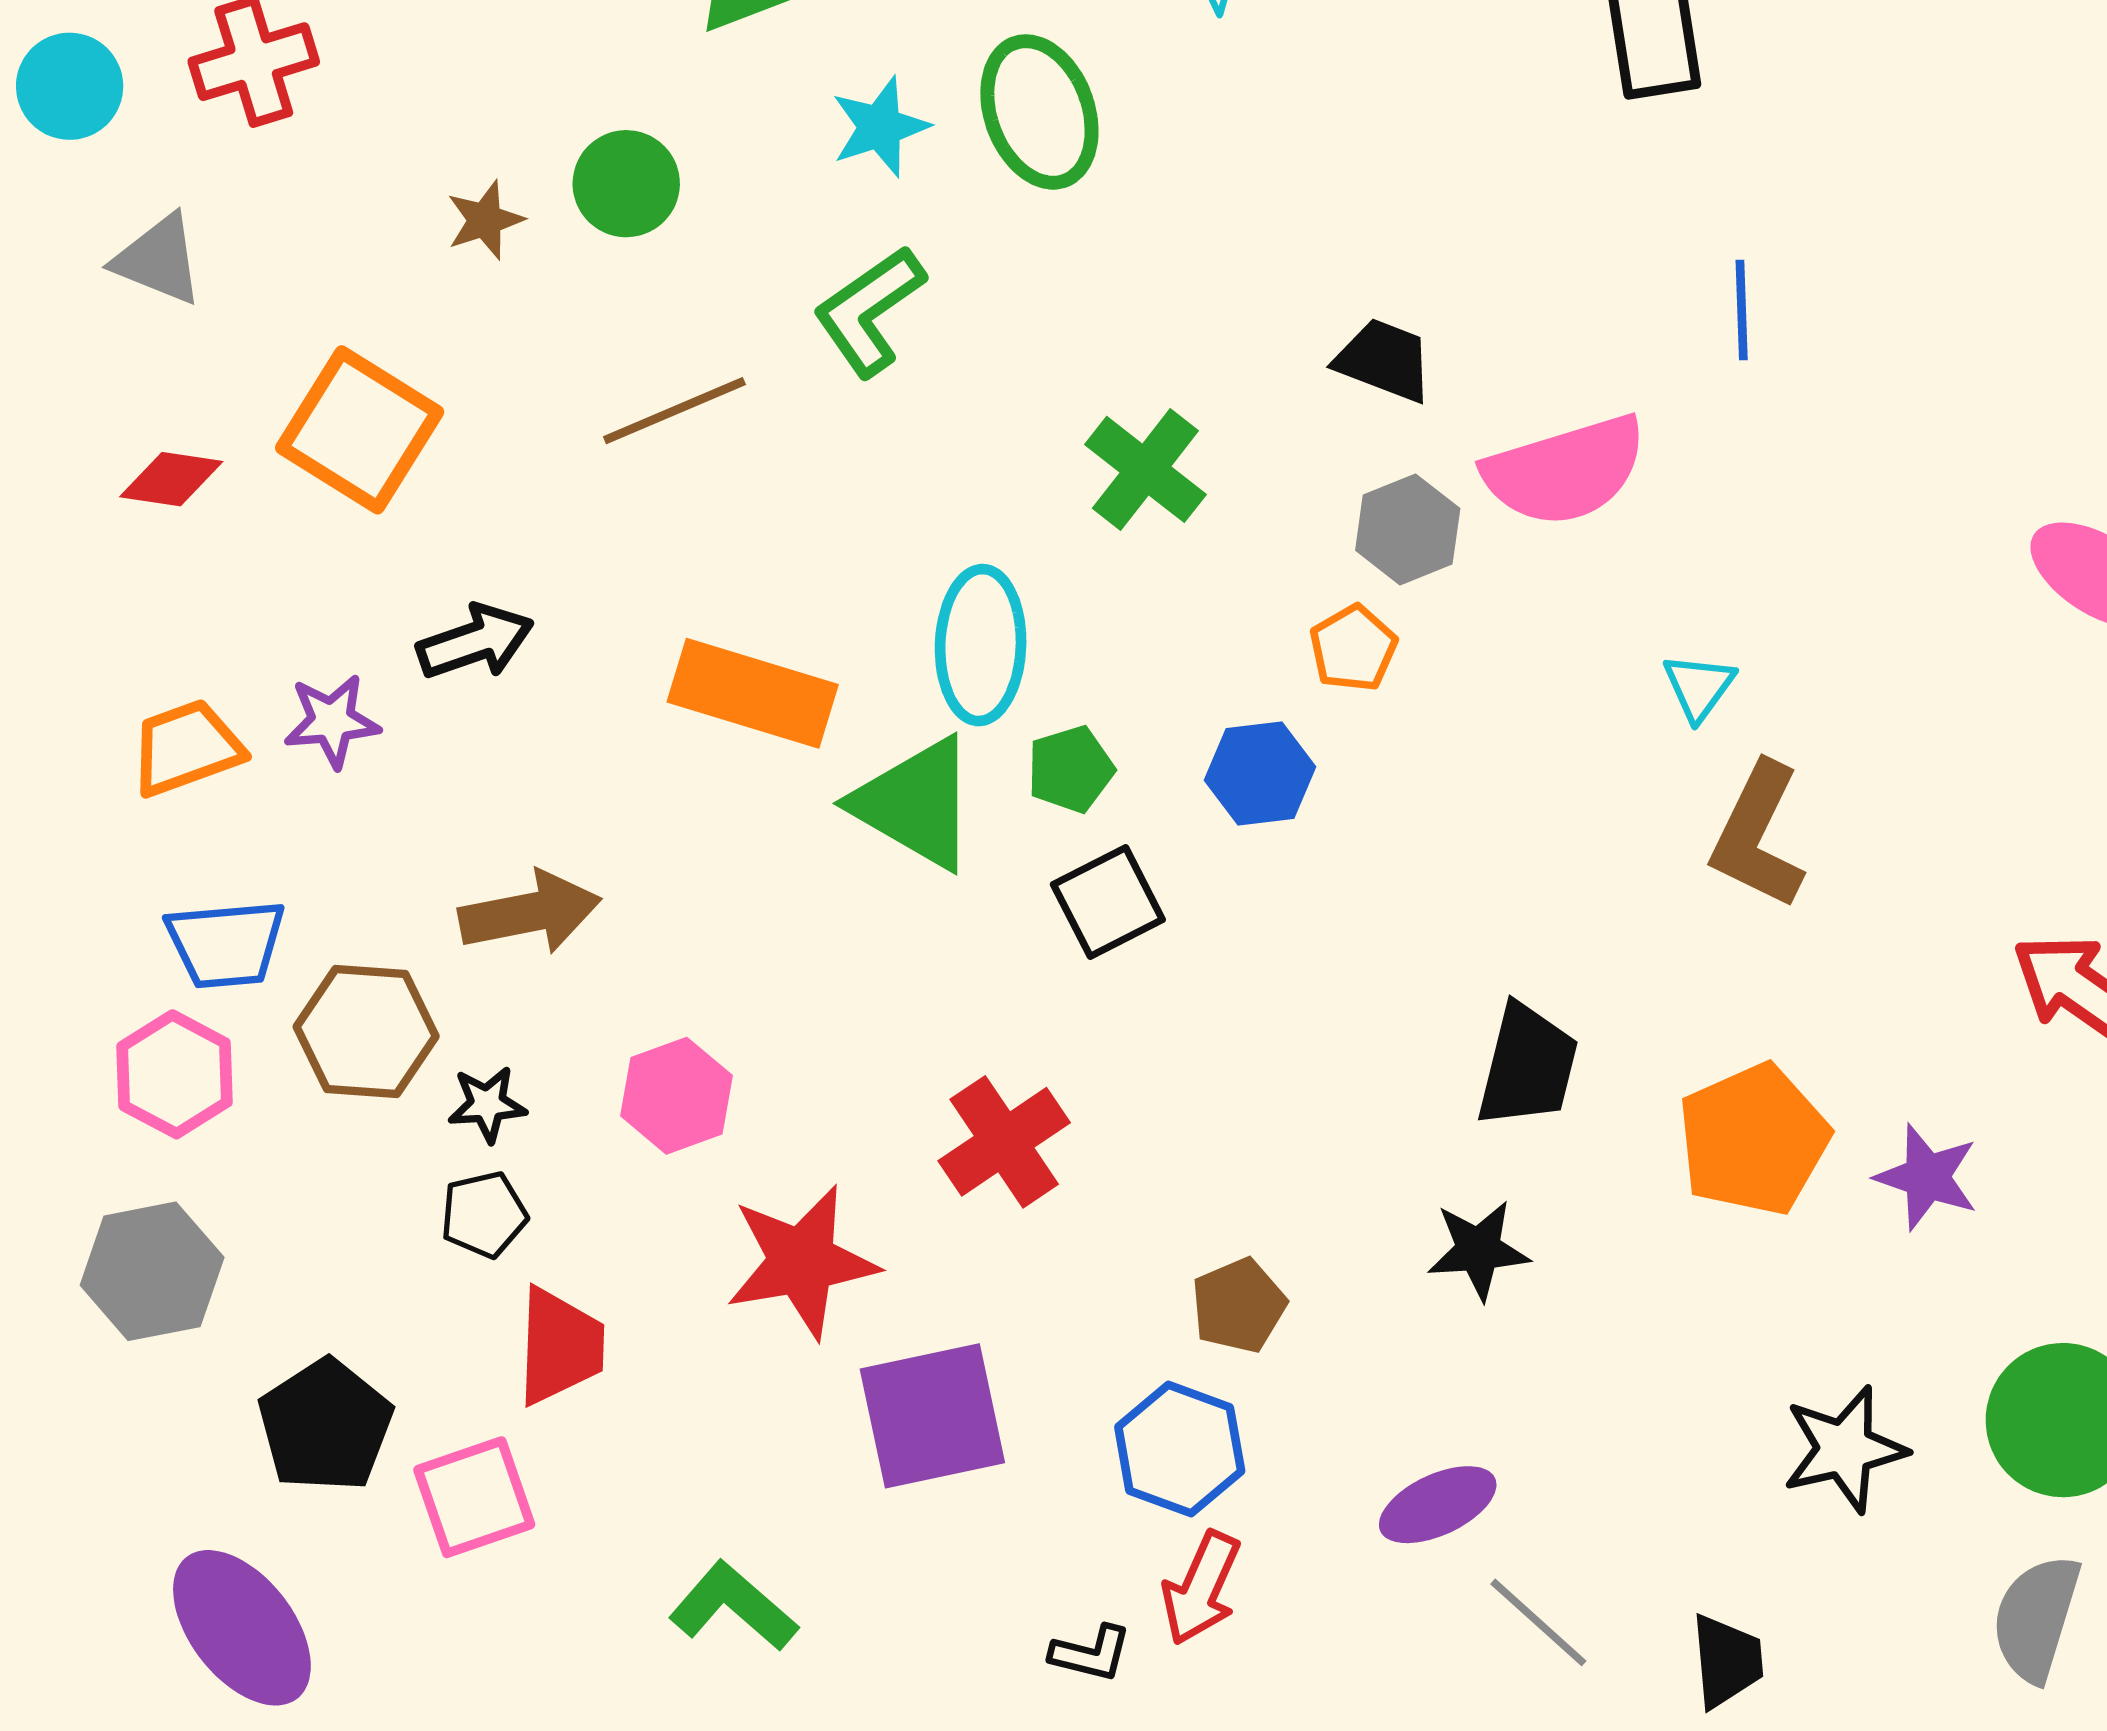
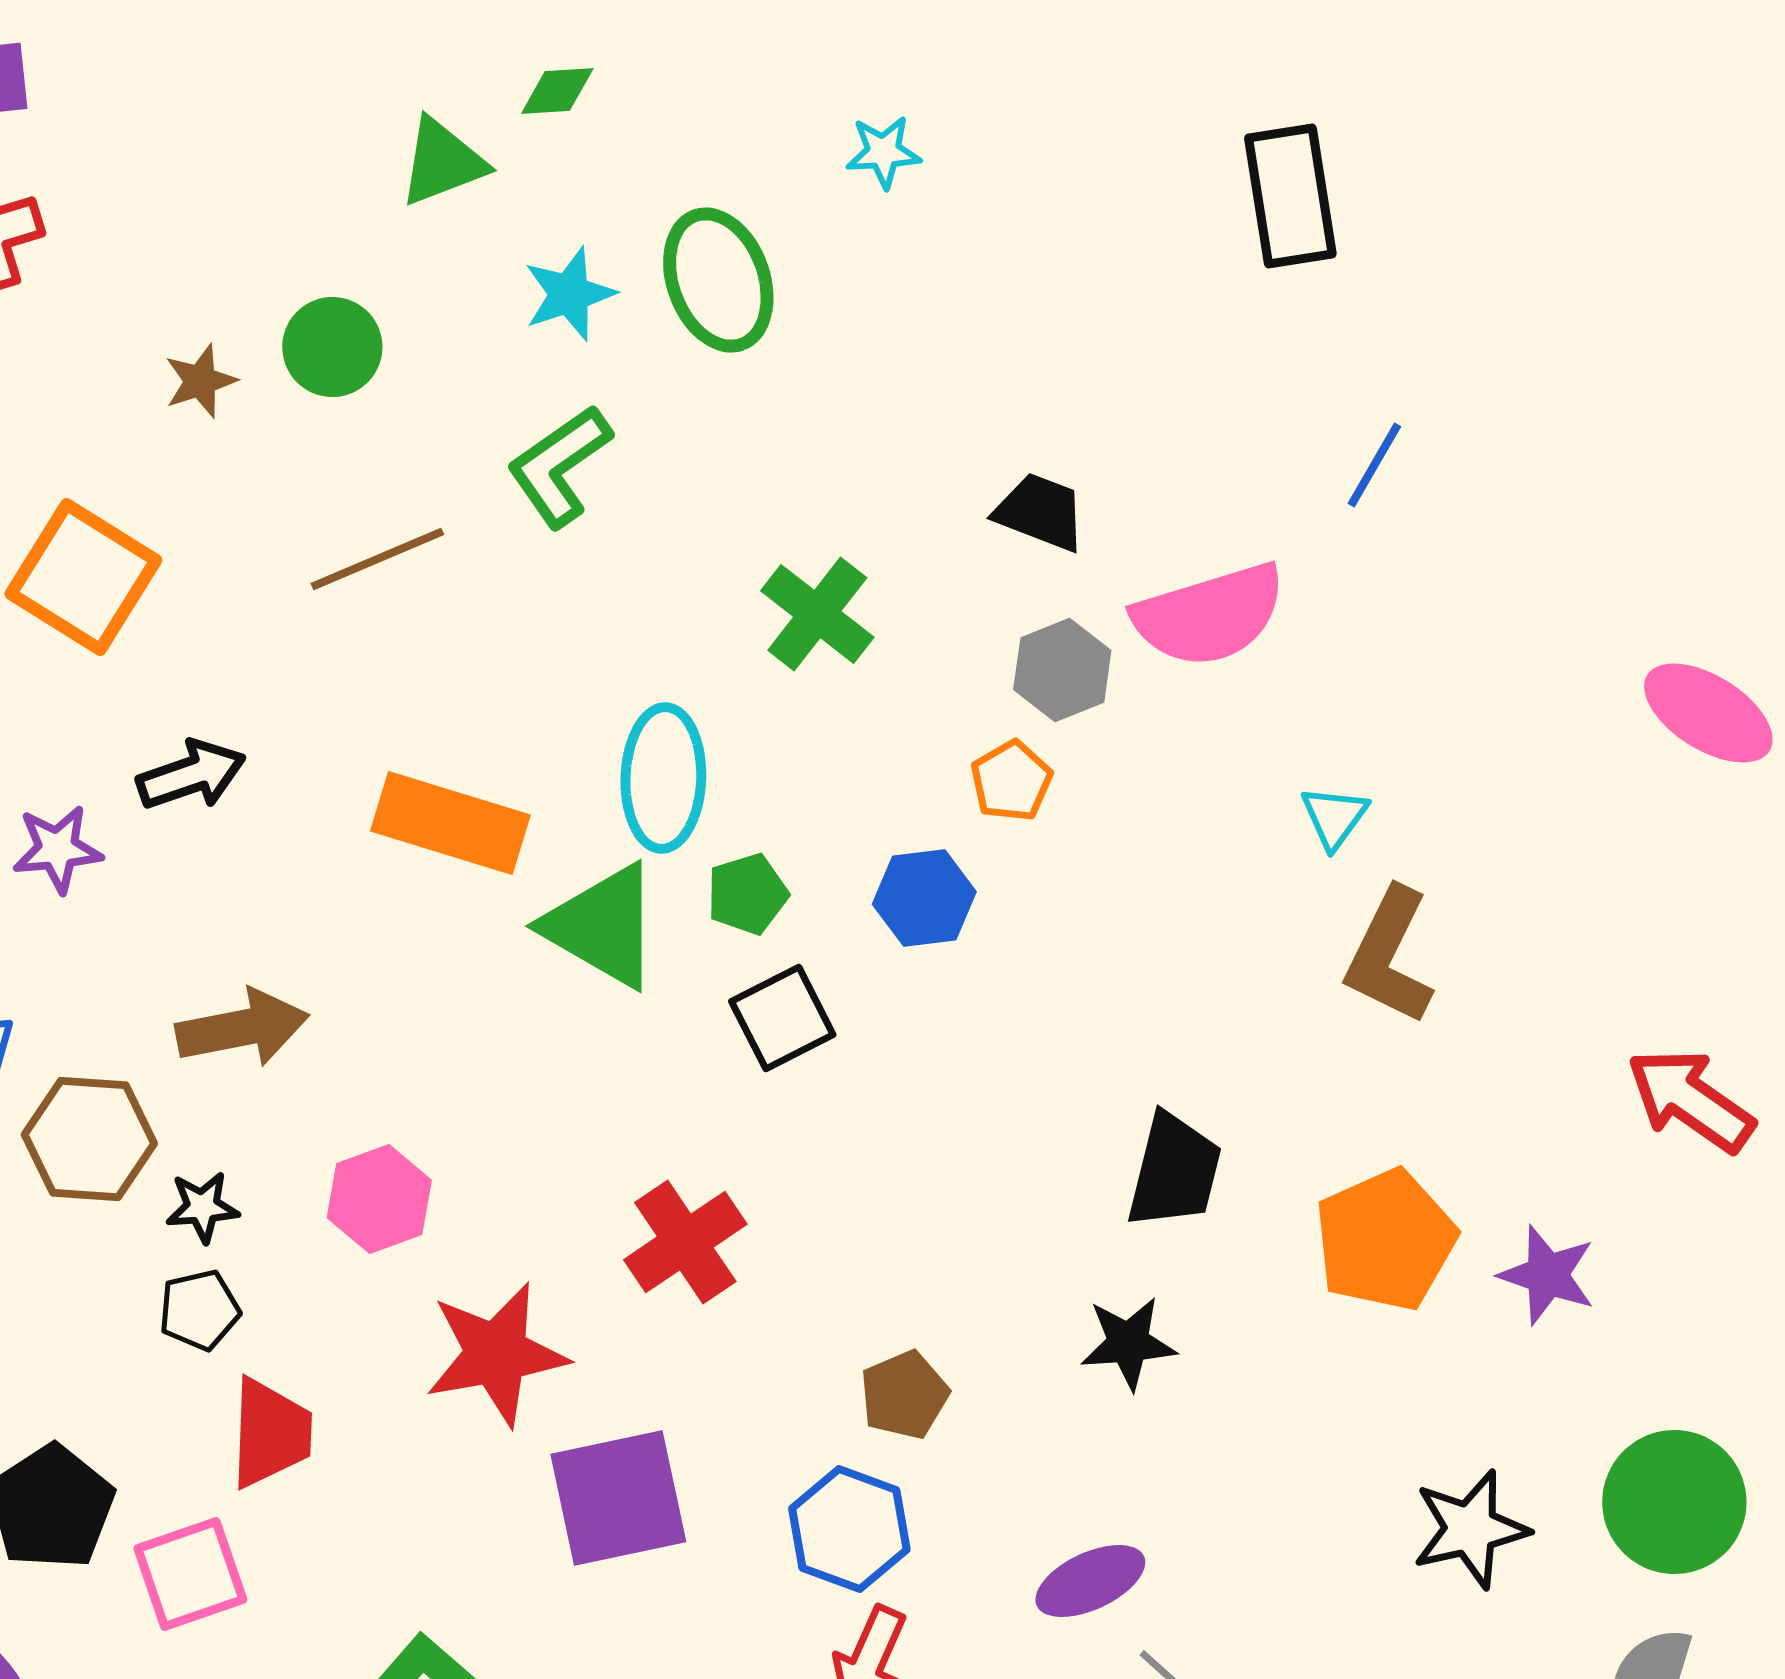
blue line: (1742, 310) -> (1374, 465), turned 32

